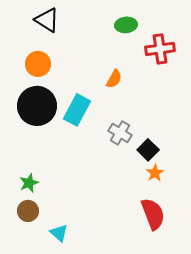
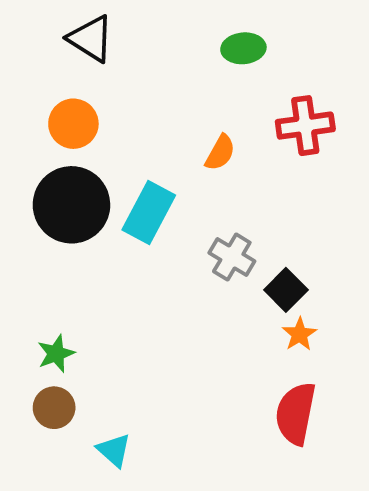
red cross: (160, 49) -> (305, 126), moved
red semicircle: (153, 214) -> (296, 413), turned -148

